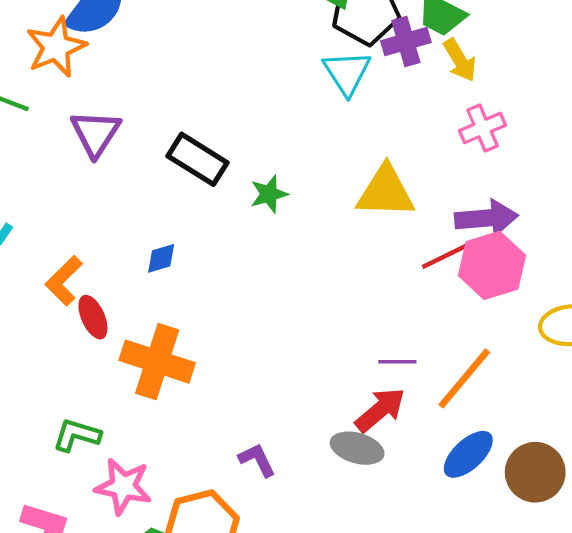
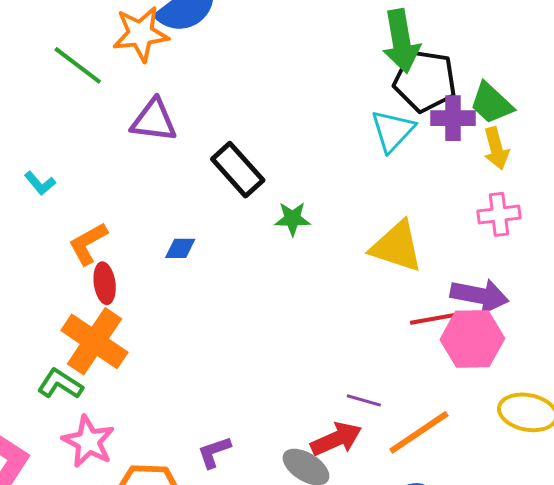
purple triangle: (95, 133) -> (154, 120), turned 48
orange cross: (157, 362) -> (94, 341), moved
purple L-shape: (257, 460) -> (214, 452), turned -99

